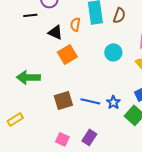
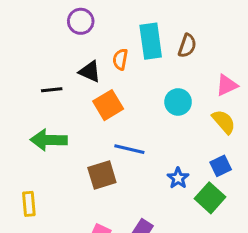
black line: (30, 15) -> (52, 90), moved
blue line: (90, 101) -> (129, 149), moved
yellow rectangle: (15, 119) -> (29, 204), turned -63

